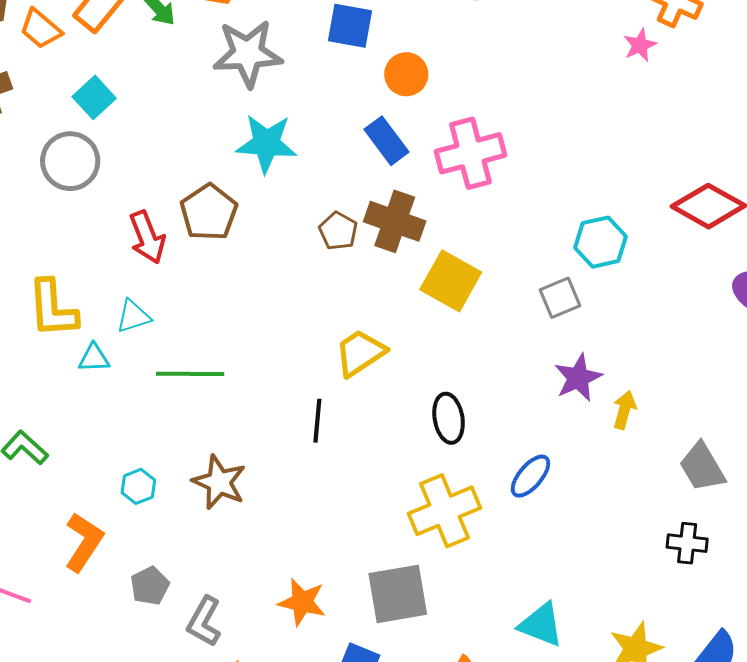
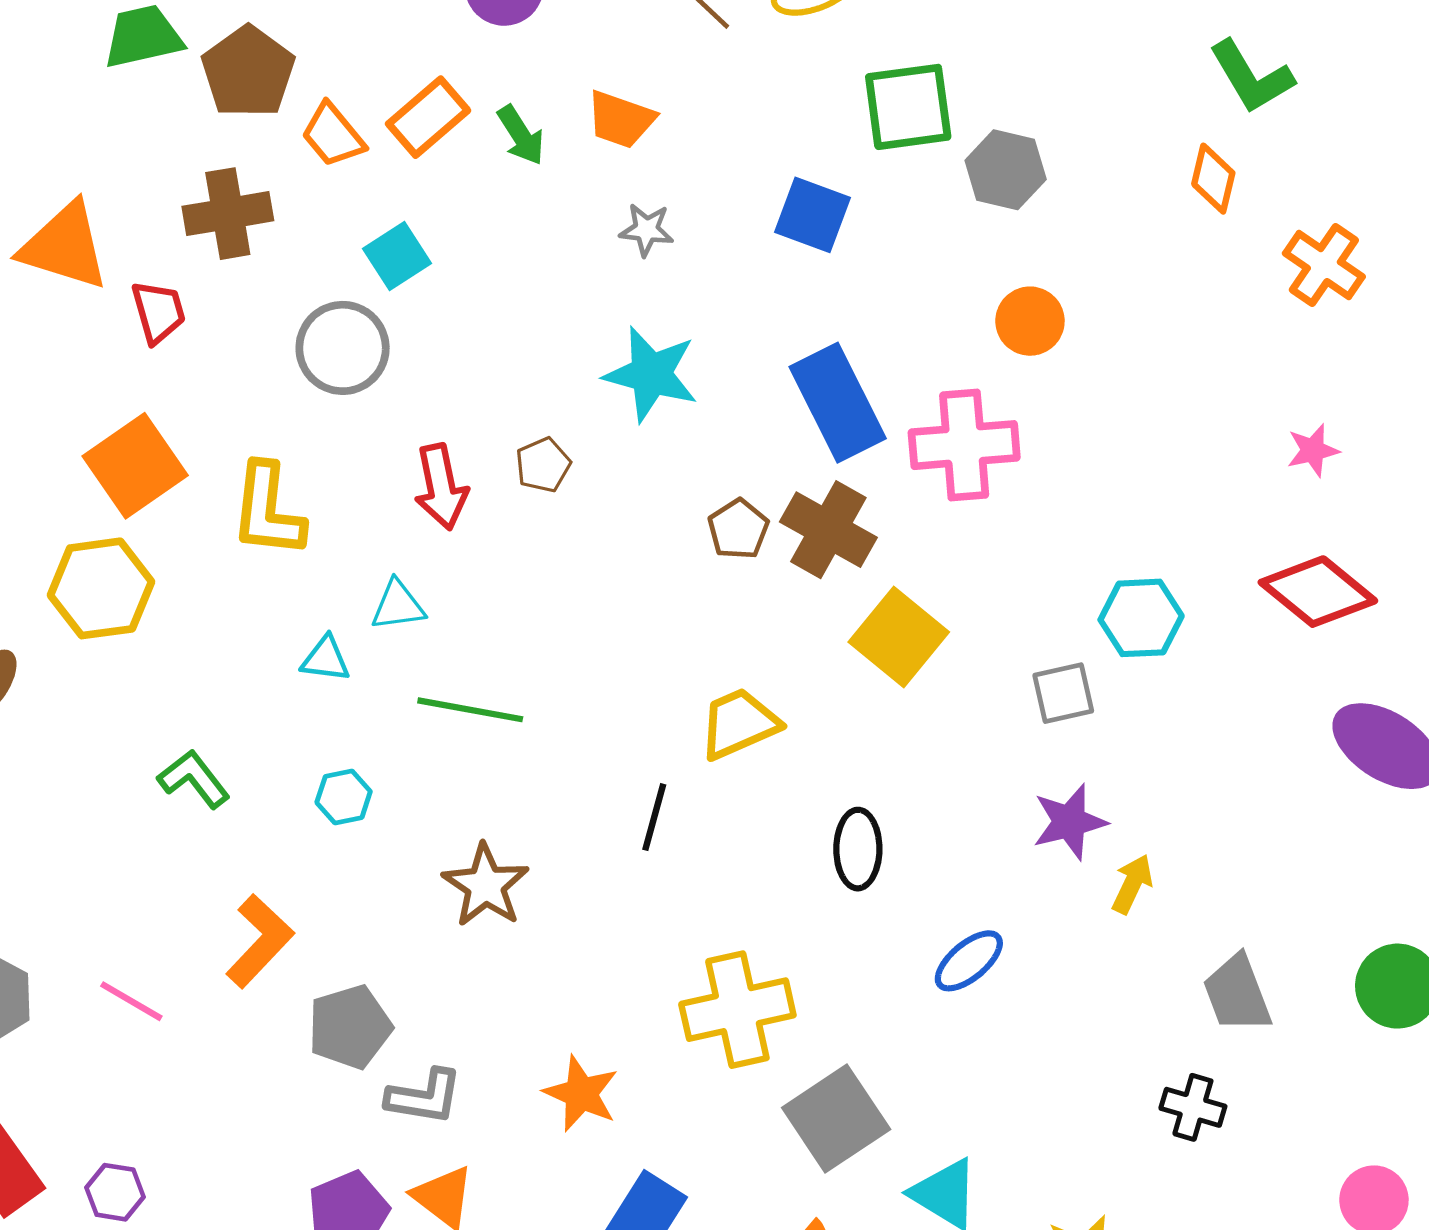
pink star: (640, 45) -> (1313, 450), moved
gray star: (248, 53) -> (646, 230), size x0.5
orange circle: (406, 74) -> (1030, 321), moved
blue rectangle: (387, 141) -> (838, 403), size x1.5
brown pentagon: (209, 212) -> (543, 465), size x0.6
yellow L-shape: (53, 309) -> (268, 510), moved
cyan hexagon: (138, 486) -> (344, 797), moved
yellow cross: (445, 511) -> (737, 1010), moved
gray pentagon: (150, 586) -> (350, 1027), size x1.4
gray square: (398, 594) -> (836, 1119), moved, turned -34
gray L-shape: (204, 621) -> (424, 1097), turned -120

